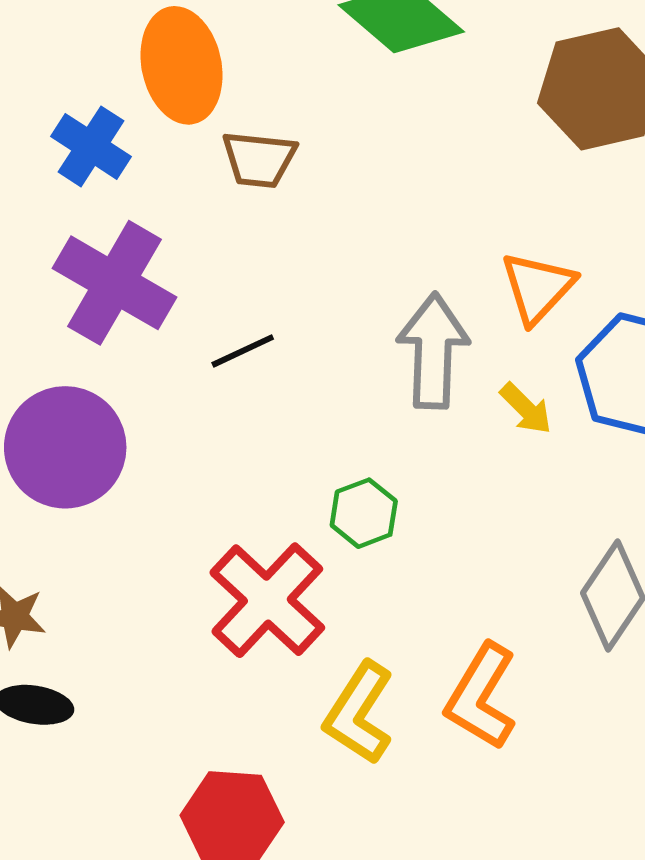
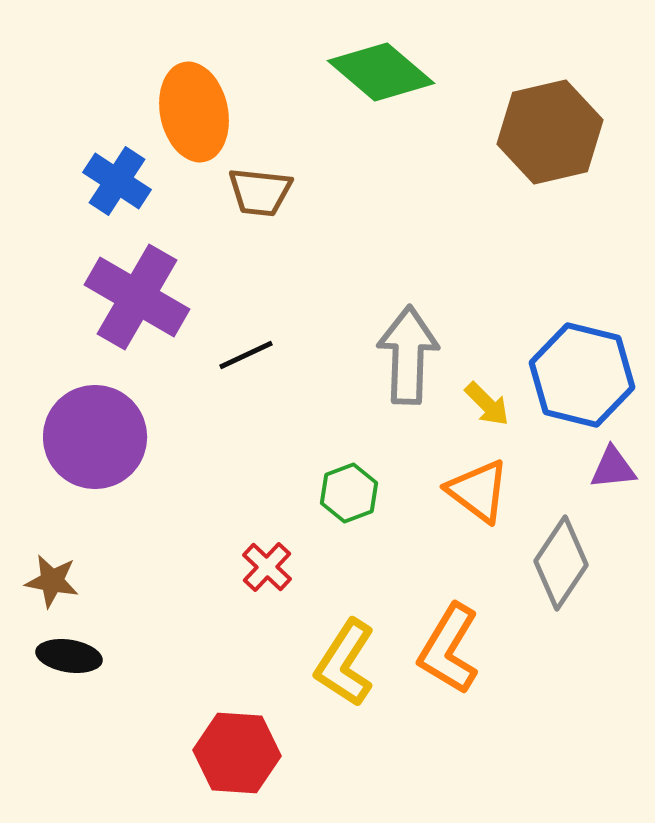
orange triangle: (538, 288) -> (478, 491), moved, turned -36
red cross: (267, 600) -> (267, 567), size x0.5

